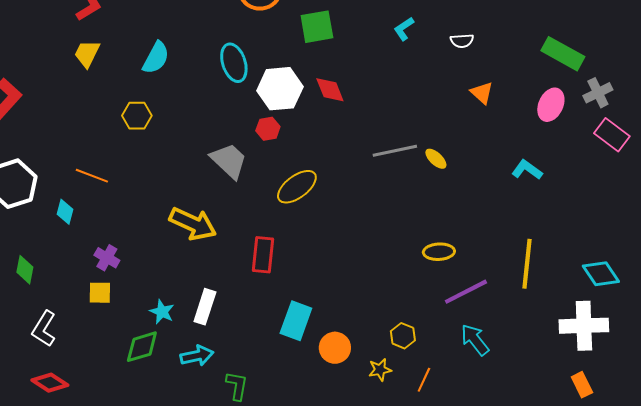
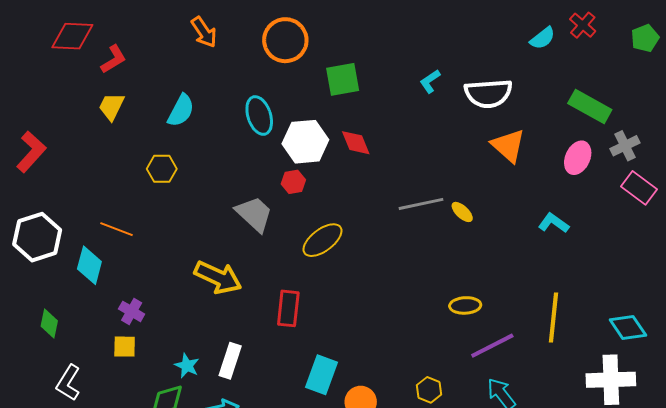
white semicircle: (462, 41) -> (488, 93), size x2.0
orange triangle: (482, 93) -> (508, 146), size x1.5
cyan diamond: (65, 212) -> (89, 265), size x1.5

